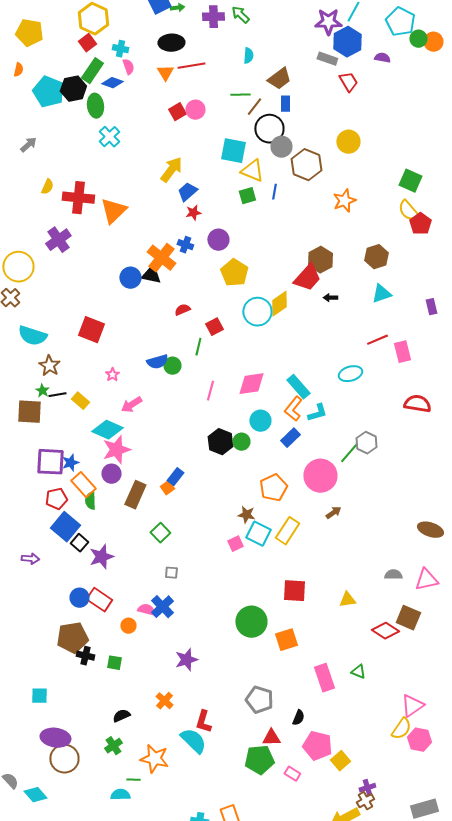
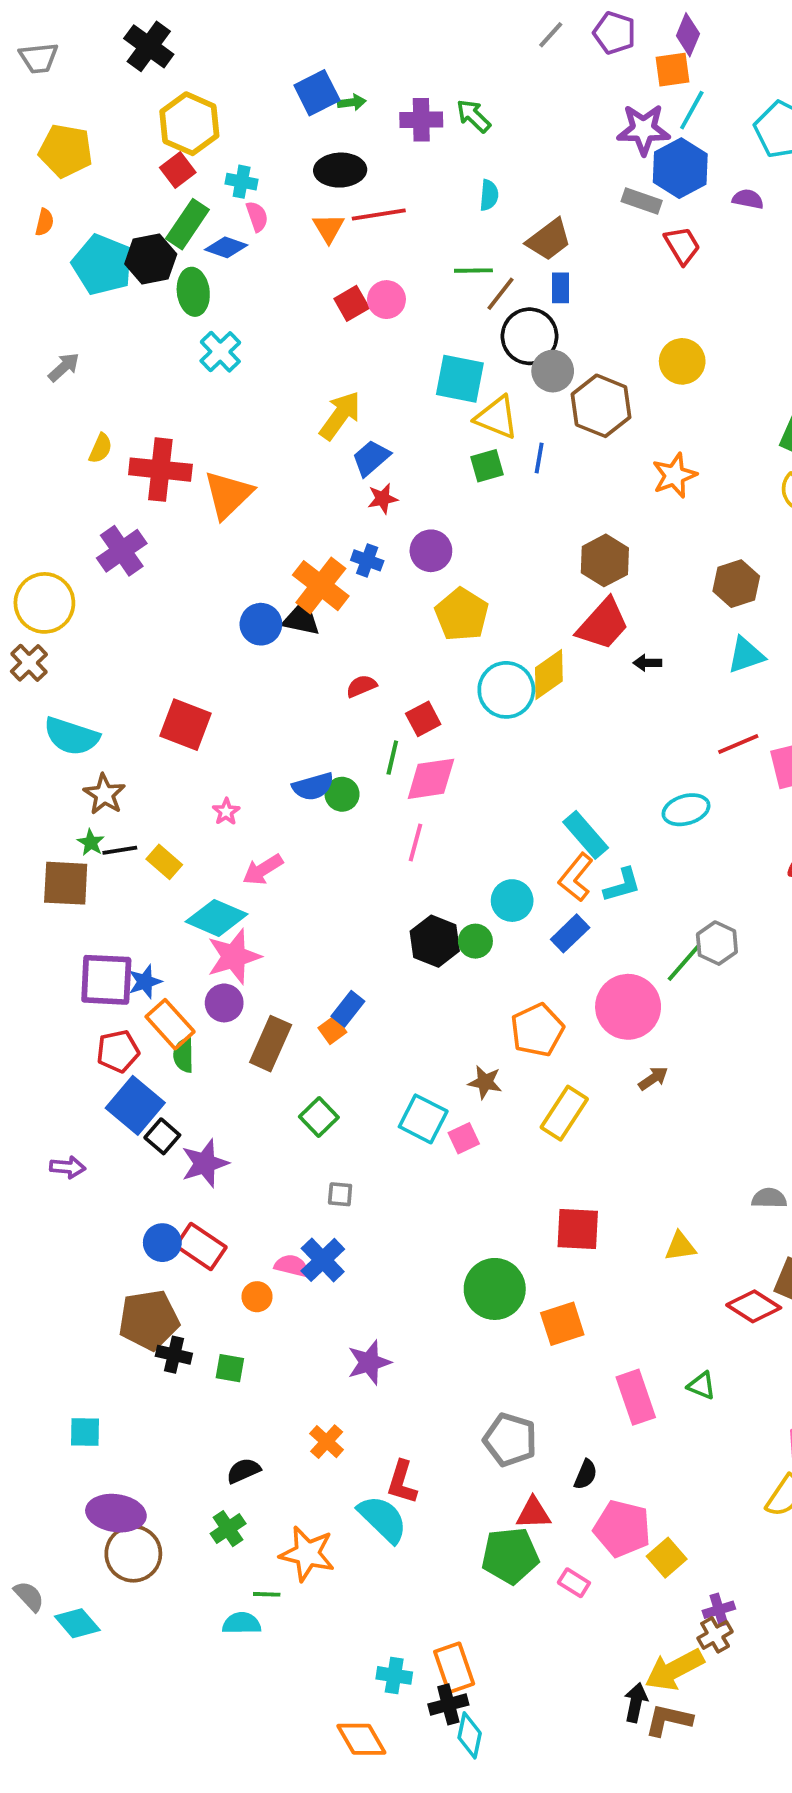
brown hexagon: (320, 260) -> (605, 560), moved
pink diamond: (251, 384) -> (431, 779), moved
cyan square: (258, 534) -> (423, 1119), moved

